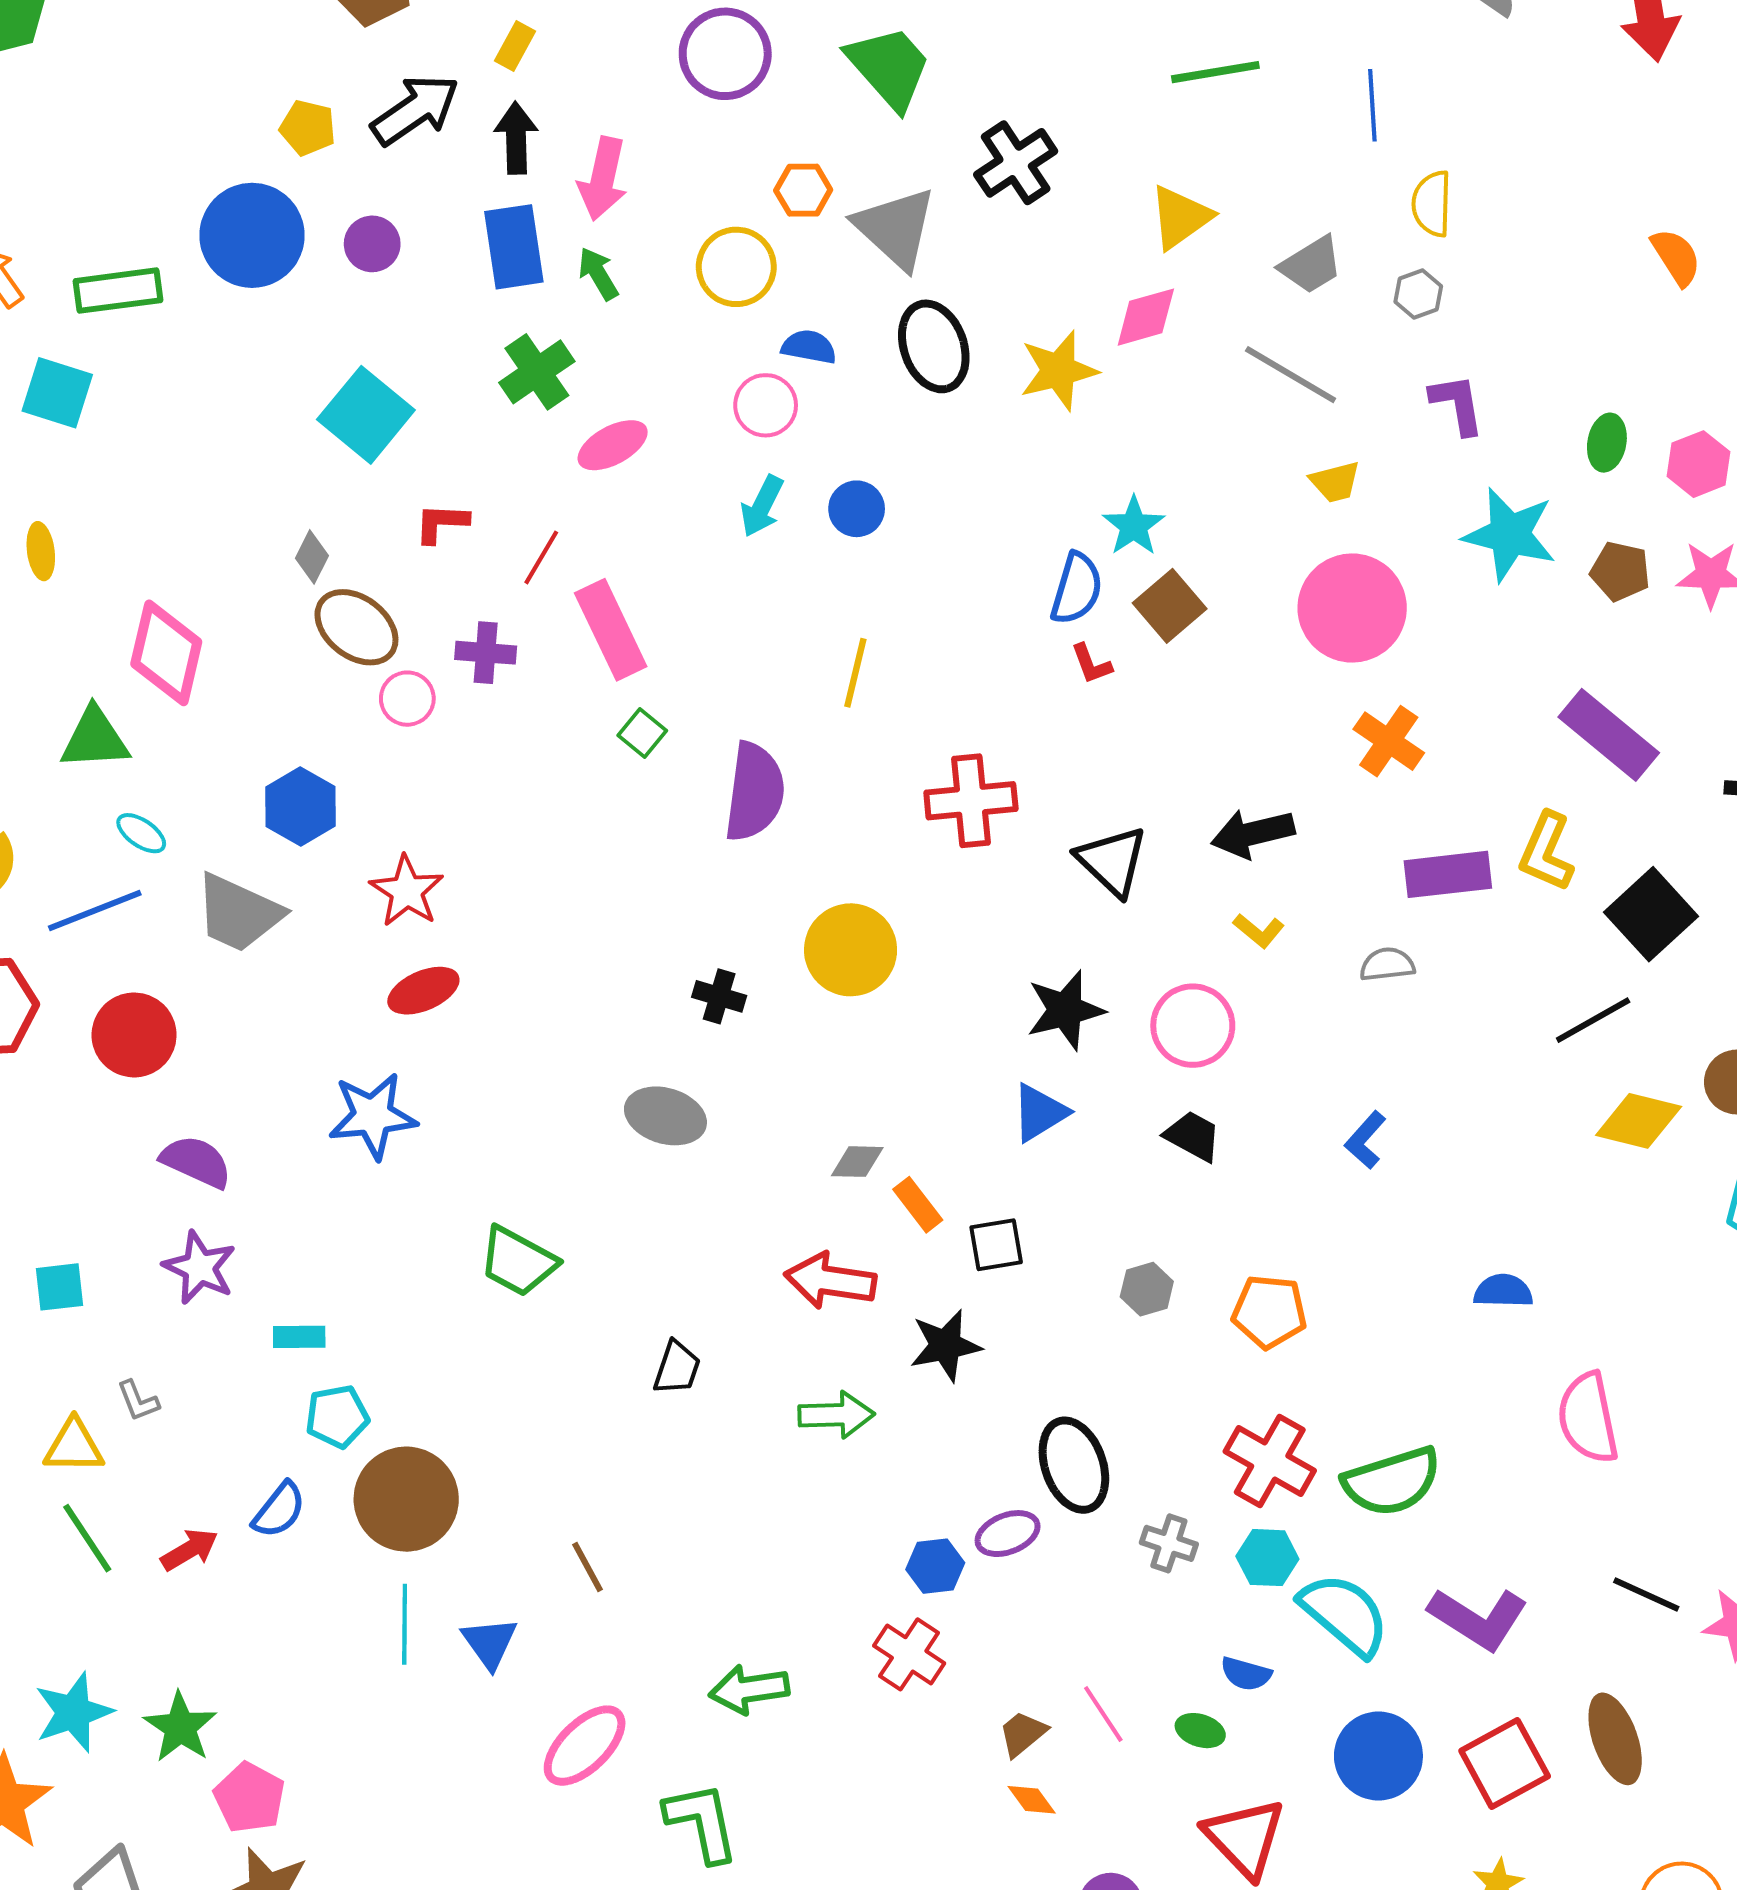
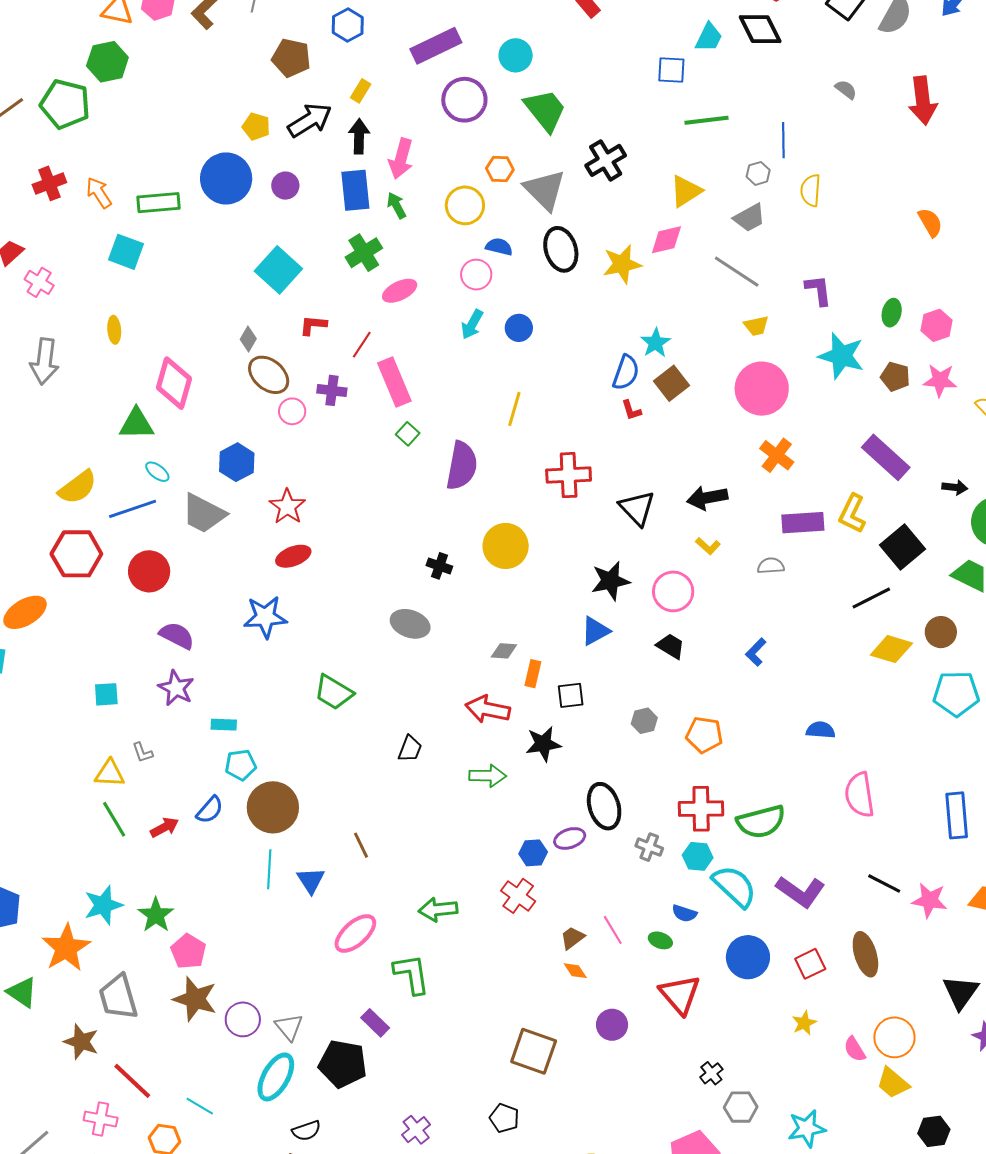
gray hexagon: (1418, 294) -> (758, 173), moved
orange rectangle: (918, 1205) -> (533, 674), turned 48
red cross: (1270, 1461) -> (701, 809), turned -33
red square: (1505, 1764) -> (810, 964), size x0.7

